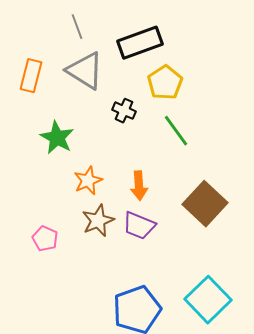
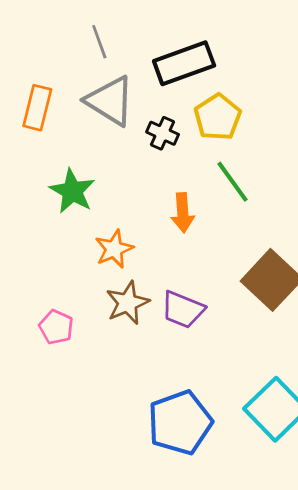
black cross: (124, 111) -> (163, 133), moved
orange arrow: (139, 186) -> (183, 213), moved

